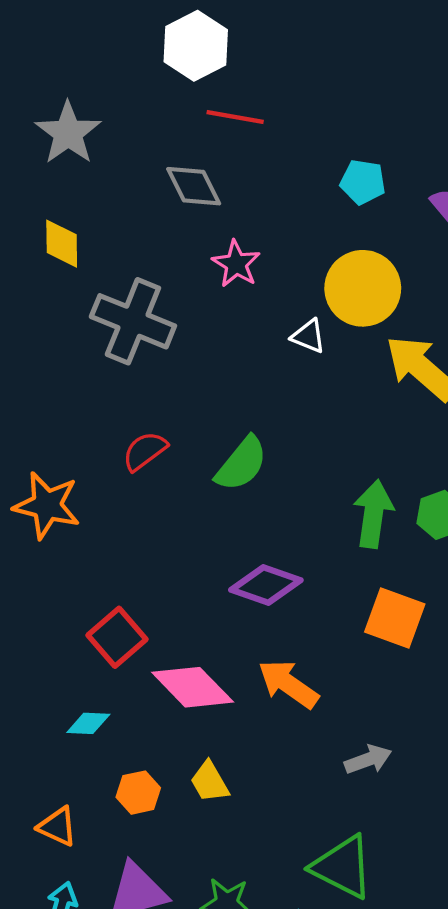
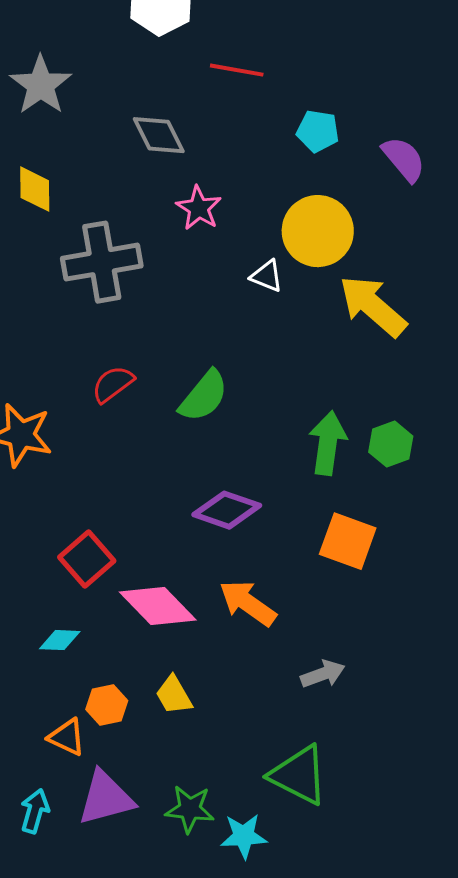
red line: (235, 117) -> (237, 70), moved
gray cross: (133, 321) -> (102, 262), turned -32
orange triangle: (57, 827) -> (67, 737), moved

